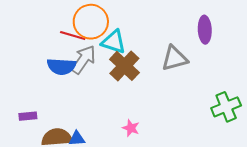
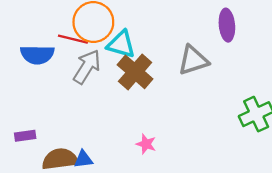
blue semicircle: (61, 66) -> (37, 55), moved

